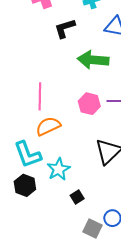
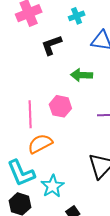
green arrow: (93, 60) -> (81, 75), size x0.7
pink hexagon: (89, 104) -> (60, 106), moved

